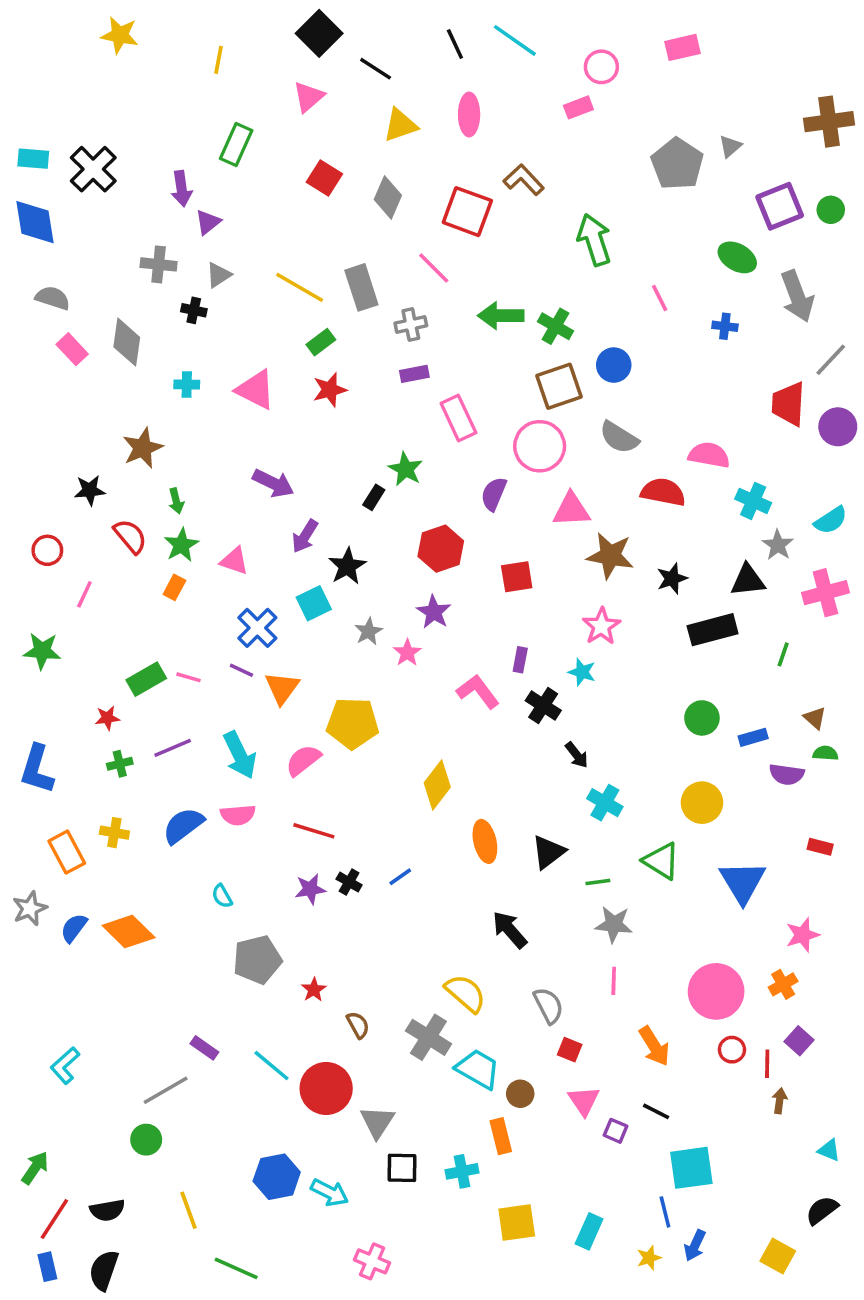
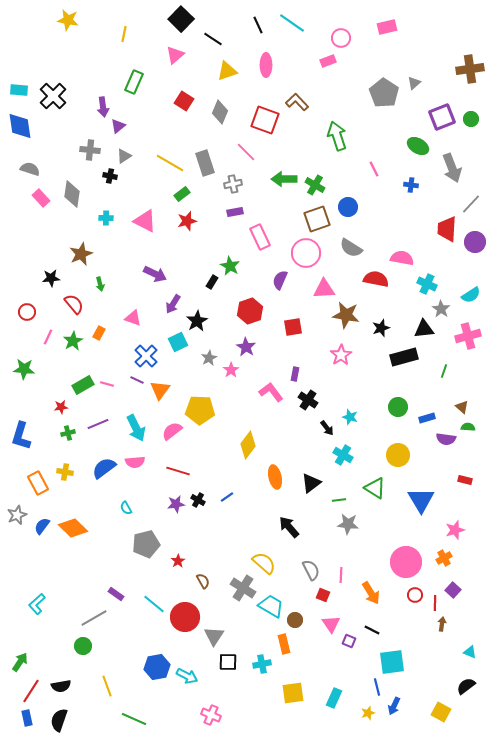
green star: (181, 545) -> (73, 341), moved
cyan star: (582, 672) -> (350, 417), moved
pink line: (614, 981) -> (341, 575), moved

